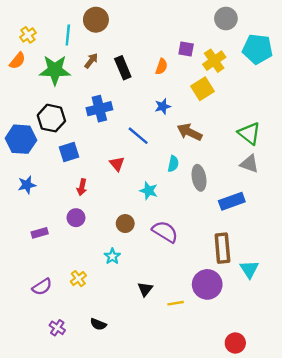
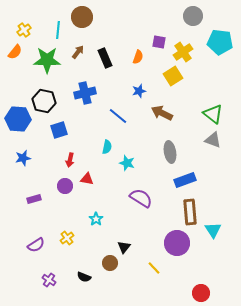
red triangle: (117, 164) -> (87, 179), moved, turned -40
cyan semicircle: (173, 164) -> (107, 147), moved
blue rectangle: (232, 201) -> (185, 180), moved
brown circle: (125, 224) -> (110, 263), moved
yellow line: (176, 303) -> (154, 268), moved, turned 56

